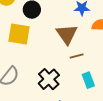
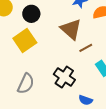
yellow square: (19, 34) -> (25, 41), turned -30

